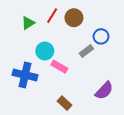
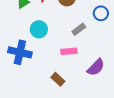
blue circle: (101, 36) -> (101, 13), moved
pink rectangle: (59, 67) -> (69, 51), moved, turned -35

